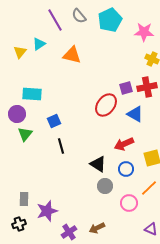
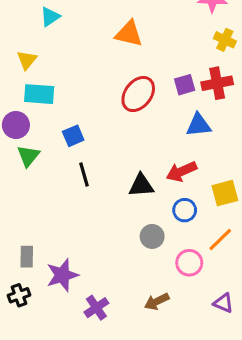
yellow triangle: (20, 52) -> (27, 60), moved
orange triangle: (72, 55) -> (129, 34), moved
red ellipse: (106, 105) -> (138, 94), moved
blue triangle: (135, 114) -> (199, 125), turned -36
black triangle: (98, 164) -> (141, 185), moved, turned -36
brown arrow: (97, 228) -> (157, 301), moved

